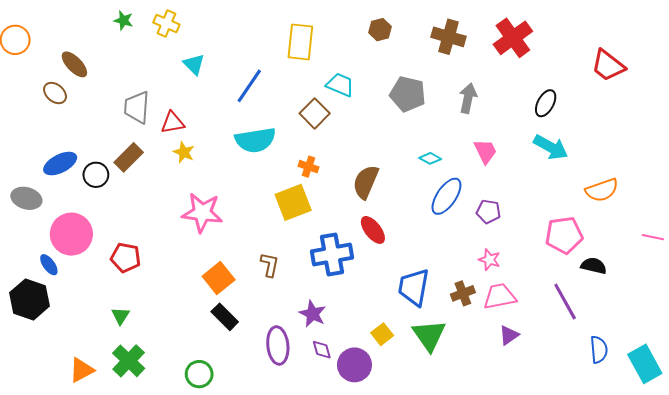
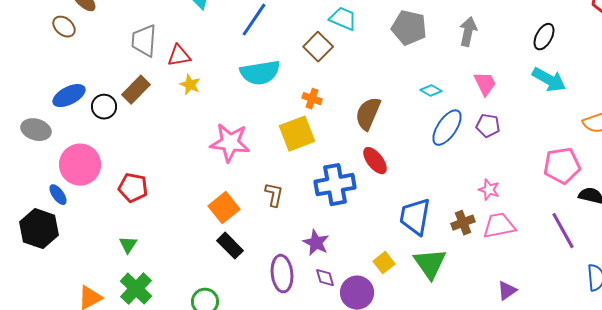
purple pentagon: (488, 212) -> (488, 126), moved
pink star: (202, 213) -> (230, 143), moved
purple triangle: (509, 335) -> (507, 291), moved

